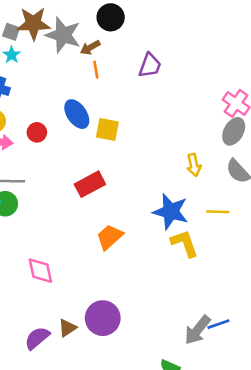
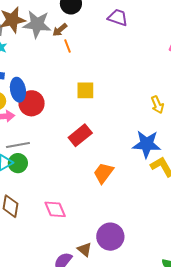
purple trapezoid: (150, 65) -> (118, 17), moved, turned -80
blue ellipse: (77, 114) -> (18, 90), moved, turned 35
red circle: (37, 132) -> (32, 103), size x1.6
brown triangle: (67, 328) -> (85, 249), turned -35

